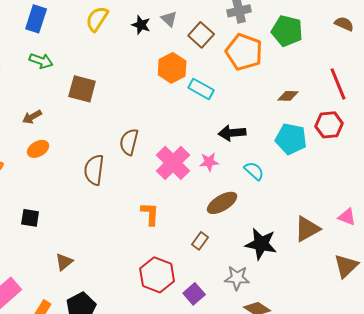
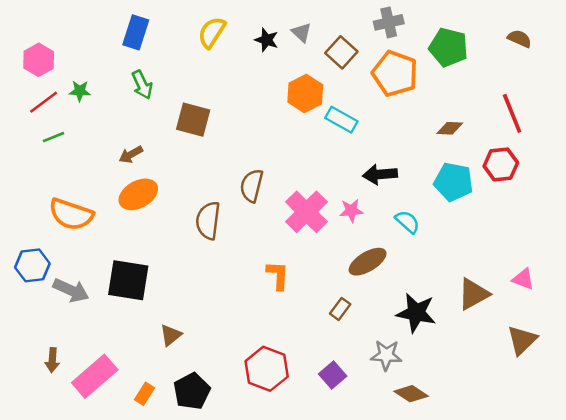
green arrow: (41, 61) -> (142, 85), turned 45
orange ellipse: (38, 149) -> (138, 194), size x1.4
black square: (30, 218) -> (128, 280), size x1.8
red hexagon: (157, 275) -> (267, 369), moved

